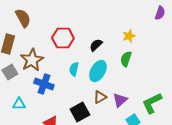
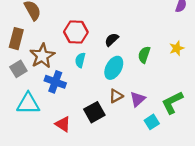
yellow star: (129, 36) -> (177, 48), moved
cyan semicircle: (74, 69) -> (80, 60), moved
cyan triangle: (19, 104) -> (28, 104), size x1.6

